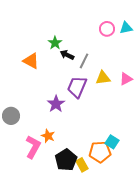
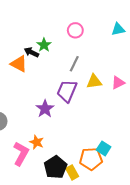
pink circle: (107, 29) -> (75, 30), moved
black arrow: (67, 55) -> (31, 52), moved

